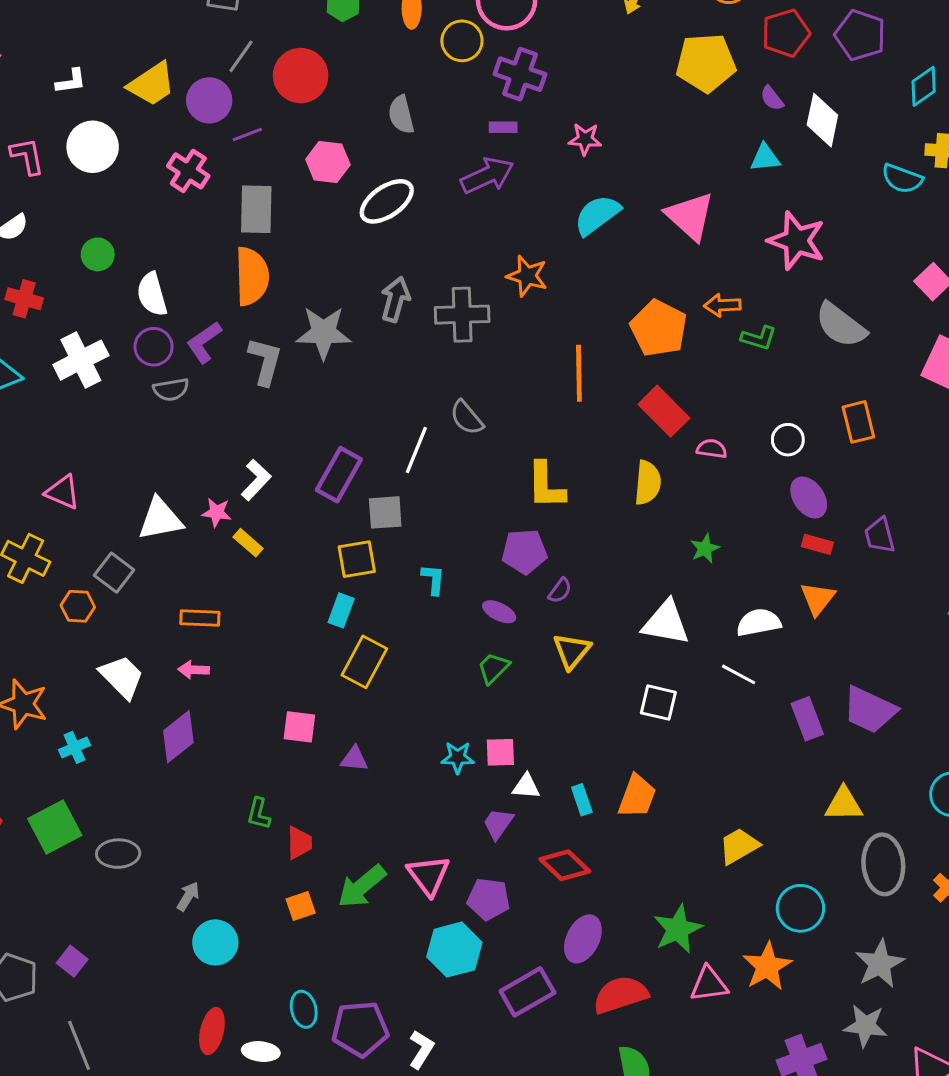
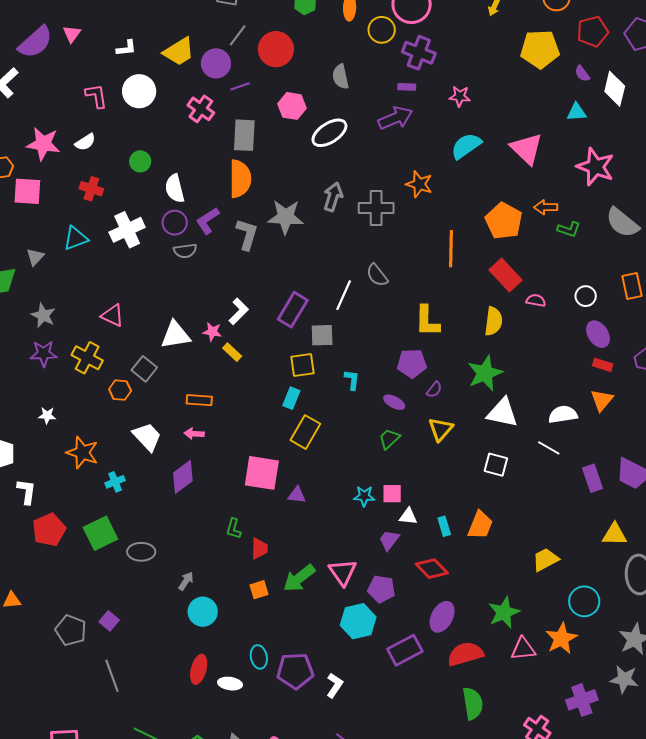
green star: (705, 549) -> (485, 373), moved, size x1.8
pink square: (299, 727) -> (262, 473), size x1.6

